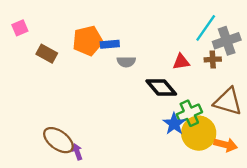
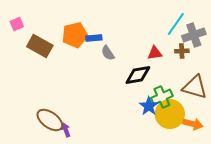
brown rectangle: (47, 54) -> (40, 46), size x1.4
gray semicircle: (126, 62) -> (108, 53), turned 56
black diamond: (161, 88) -> (138, 75), turned -60

